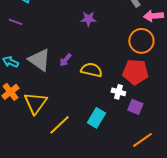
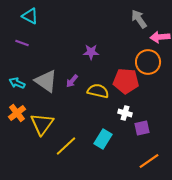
purple star: (88, 19) -> (91, 52), moved
red pentagon: (135, 72) -> (126, 81), moved
purple square: (135, 107) -> (142, 128), turned -35

